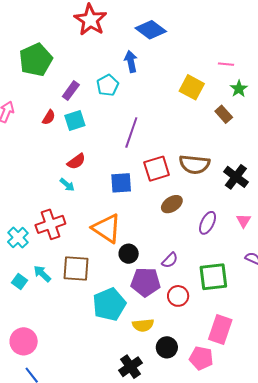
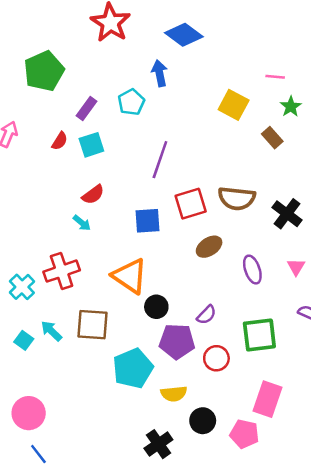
purple ellipse: (208, 223) -> (252, 270), turned -45

